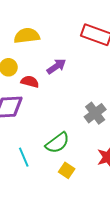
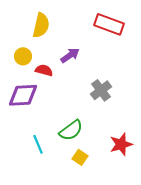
yellow semicircle: (27, 36) -> (41, 25), turned 110
gray cross: (95, 113) -> (101, 90), moved

